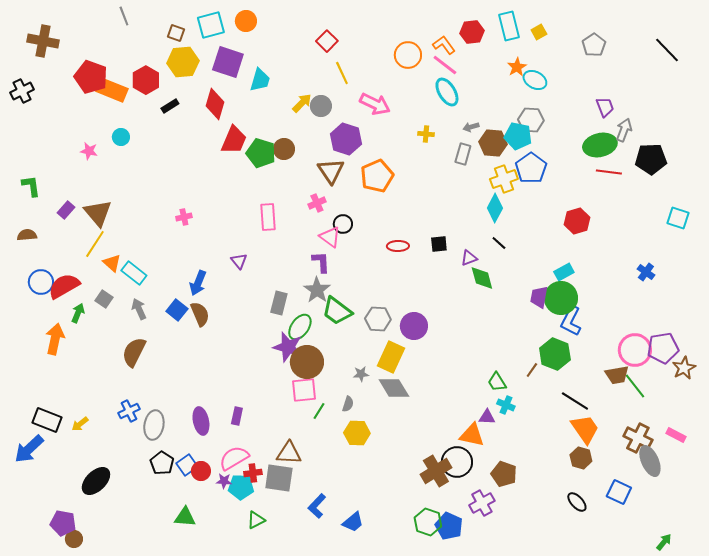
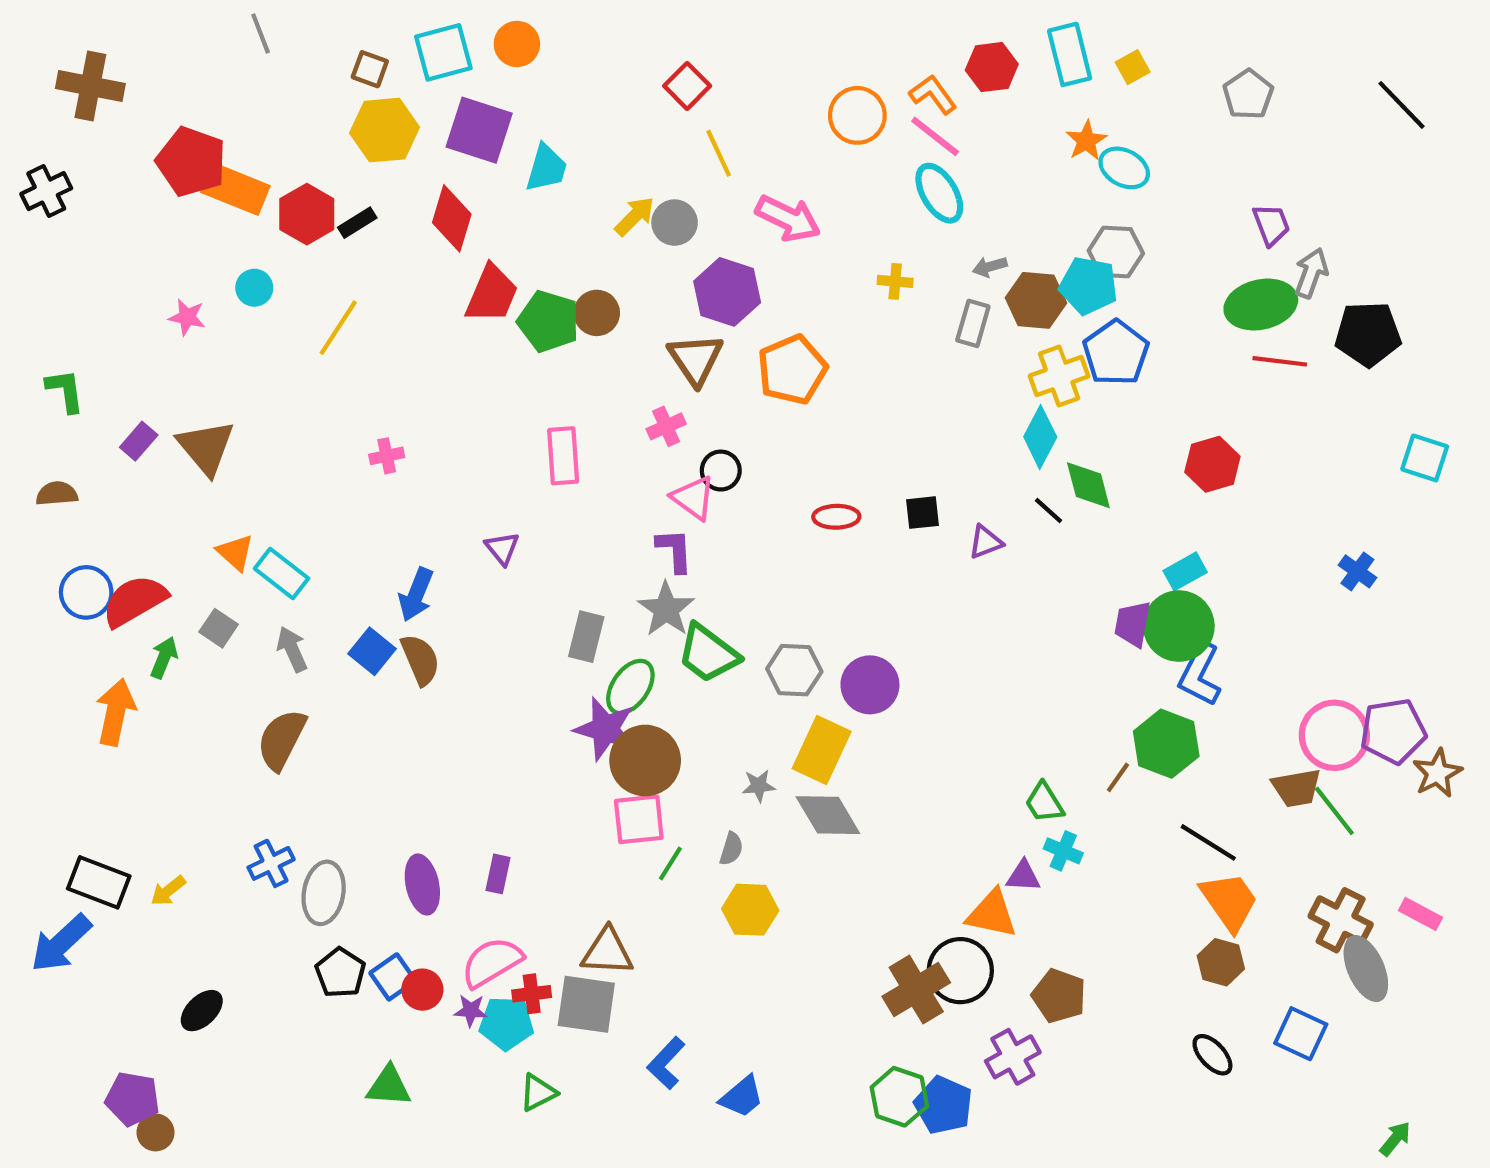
red hexagon: (146, 80) -> (307, 214), moved
yellow line: (95, 244) -> (338, 328), moved
green diamond: (482, 278) -> (1088, 485), moved
black ellipse: (96, 481) -> (202, 1011), size x0.7

